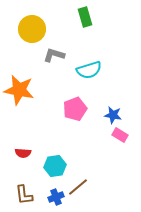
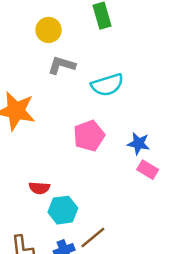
yellow circle: (32, 29) -> (49, 30), moved, size x0.7
red semicircle: (23, 153) -> (39, 188), moved

